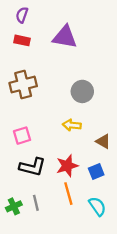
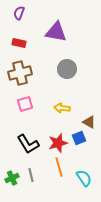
red rectangle: (22, 40) -> (19, 43), moved
gray circle: (82, 91) -> (67, 69), moved
pink square: (22, 136) -> (25, 104), moved
black L-shape: (32, 167) -> (28, 144), turned 45
blue square: (96, 172) -> (79, 138), moved

